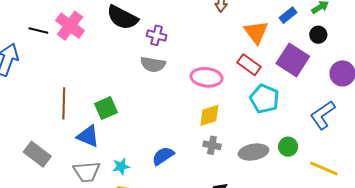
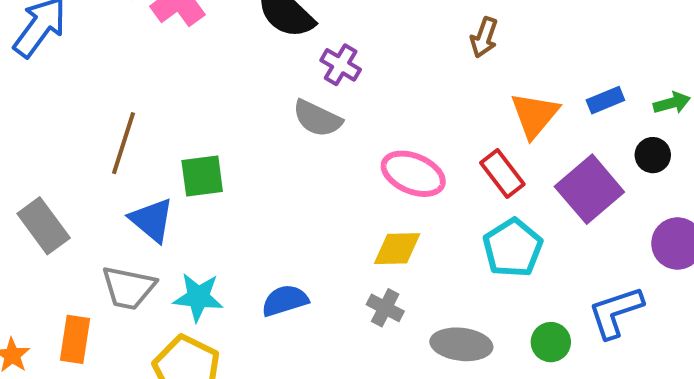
green circle: (288, 147) -> (551, 342), moved
cyan star: (121, 166) -> (198, 297), size x1.4

